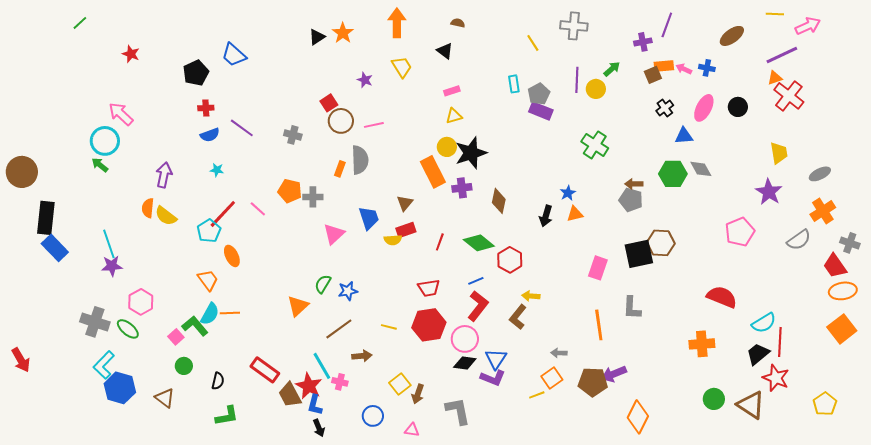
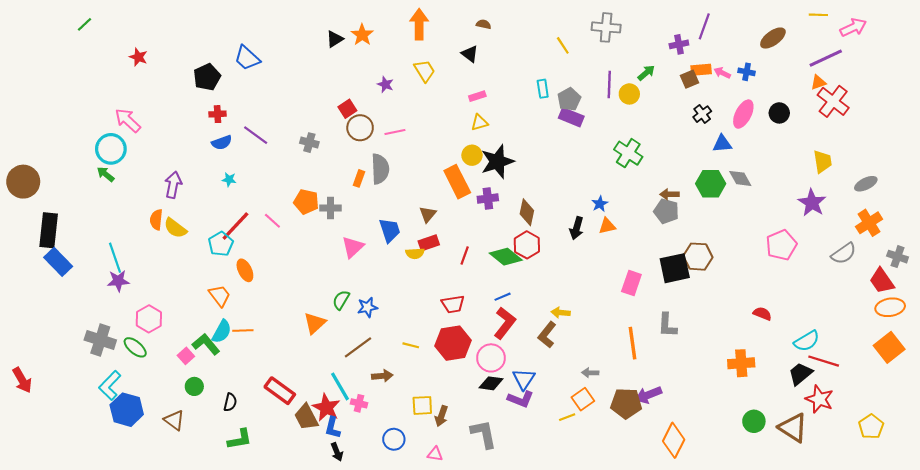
red hexagon: (510, 260) -> (527, 245), moved
red semicircle: (722, 297) -> (762, 314), size x0.6
red line: (780, 342) -> (824, 361), turned -76
yellow square: (400, 384) -> (422, 405), turned 35

